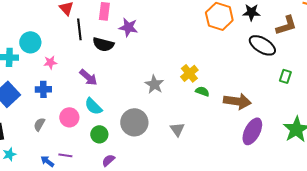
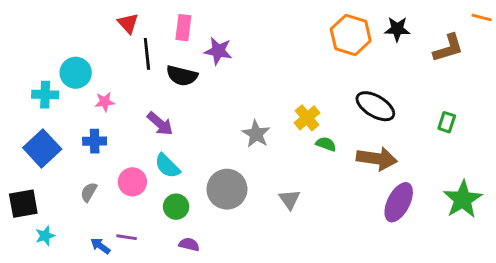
black ellipse: (262, 45) -> (375, 106), moved
purple semicircle: (108, 160) -> (189, 244), turned 56

